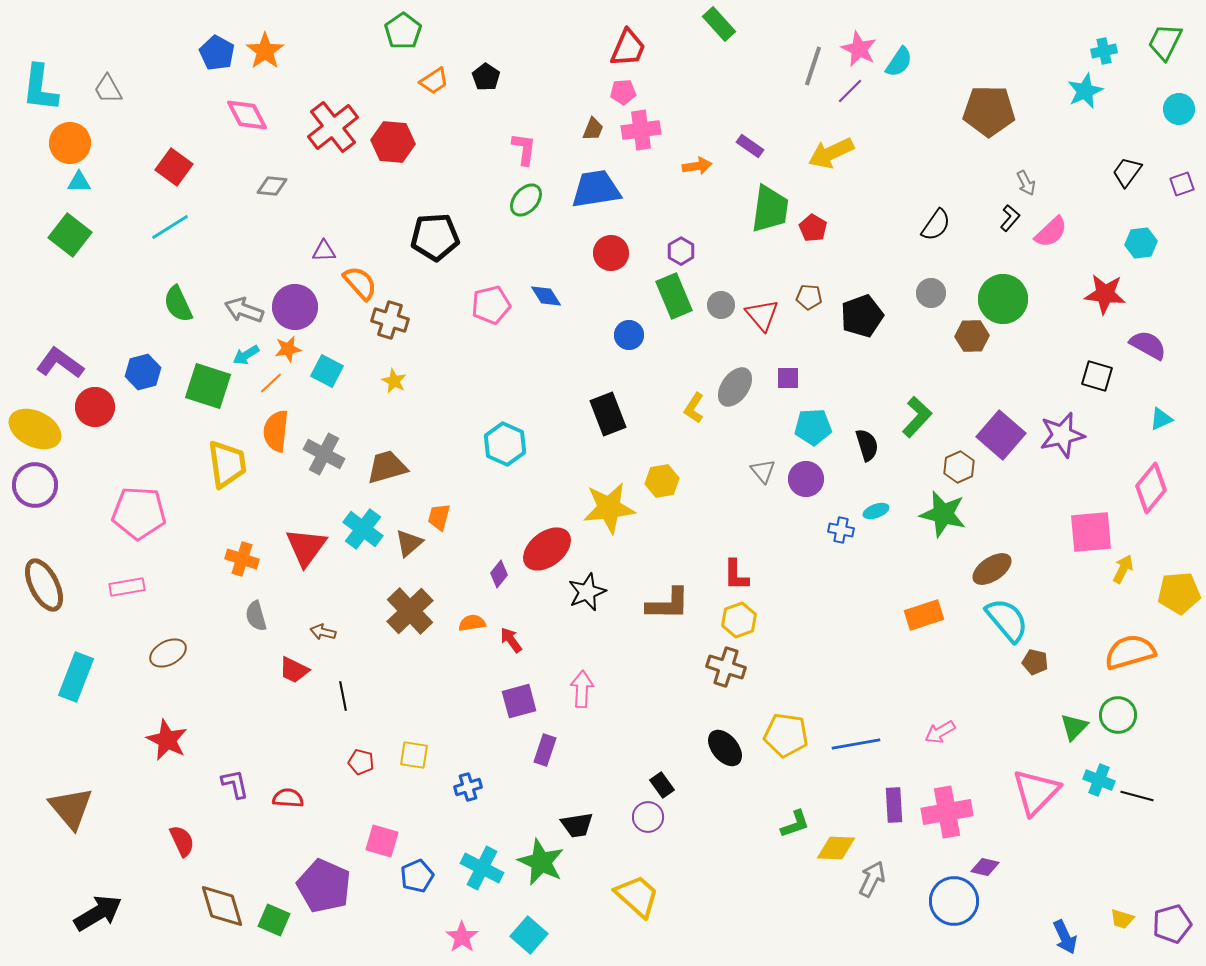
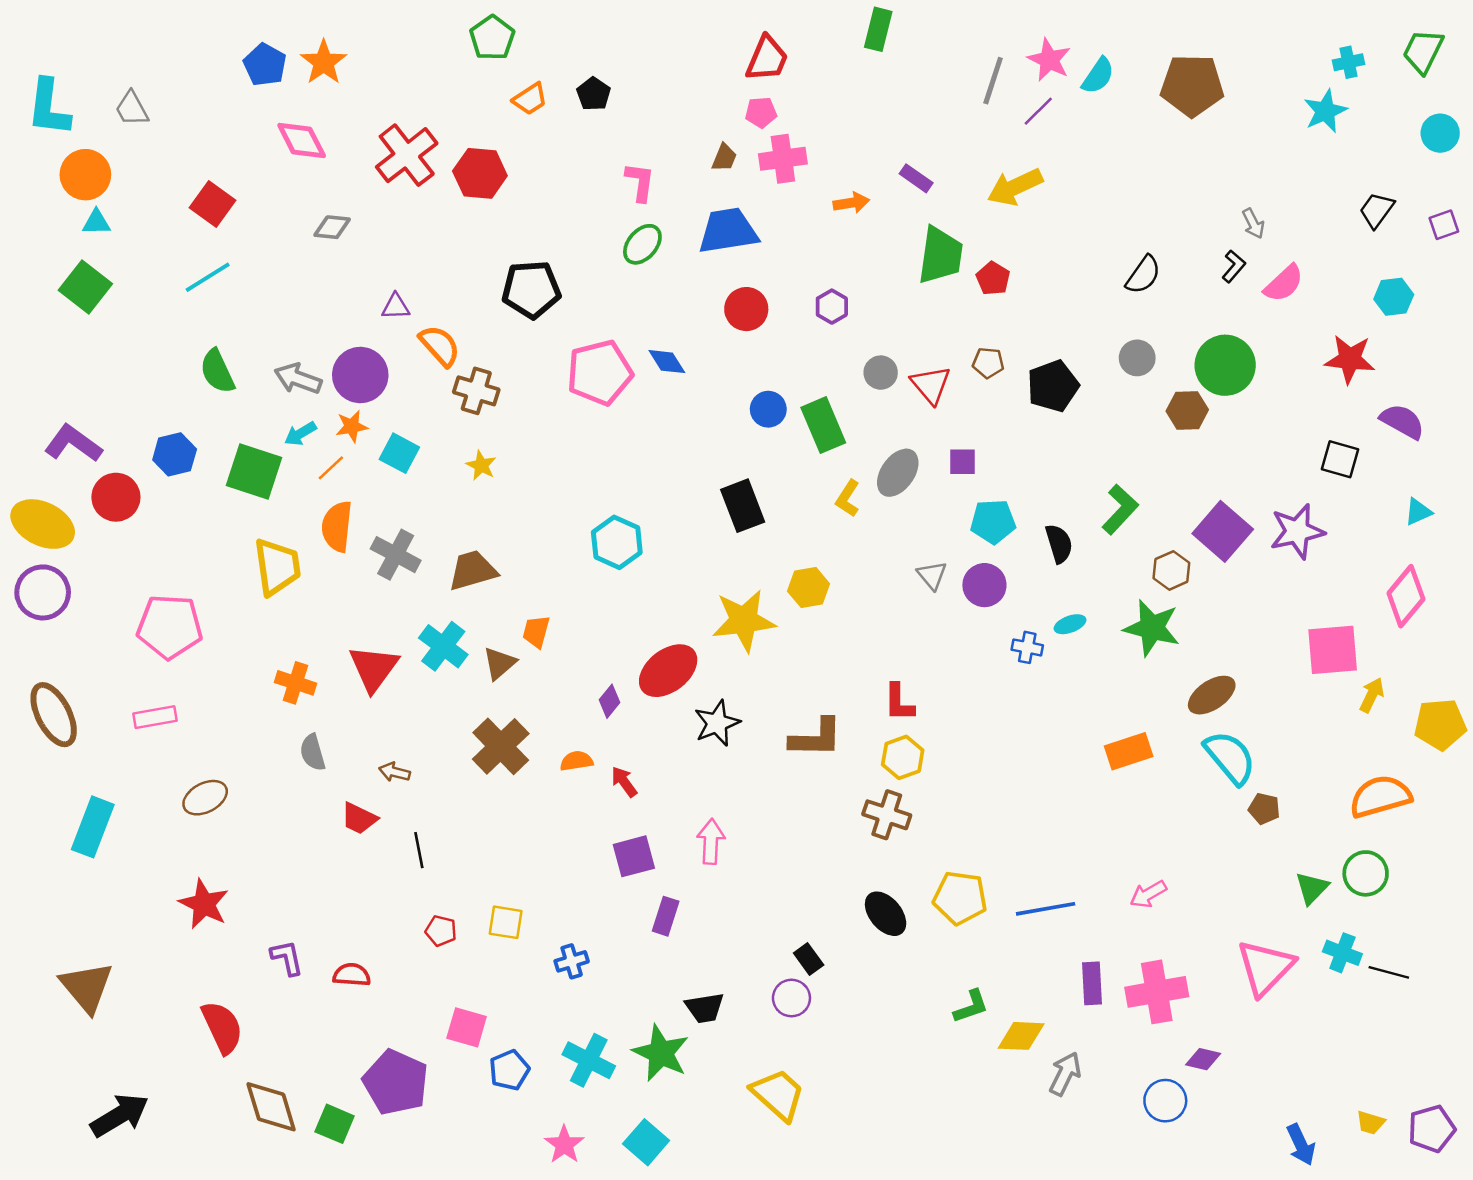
green rectangle: (719, 24) -> (878, 29), turned 56
brown pentagon: (989, 111) -> (1192, 85), moved
green rectangle: (674, 296) -> (823, 425), moved
pink pentagon: (491, 305) -> (600, 373), size x1.4
red semicircle: (182, 841) -> (222, 1027), size x1.4
blue circle: (954, 901) -> (1165, 1101), size x0.7

